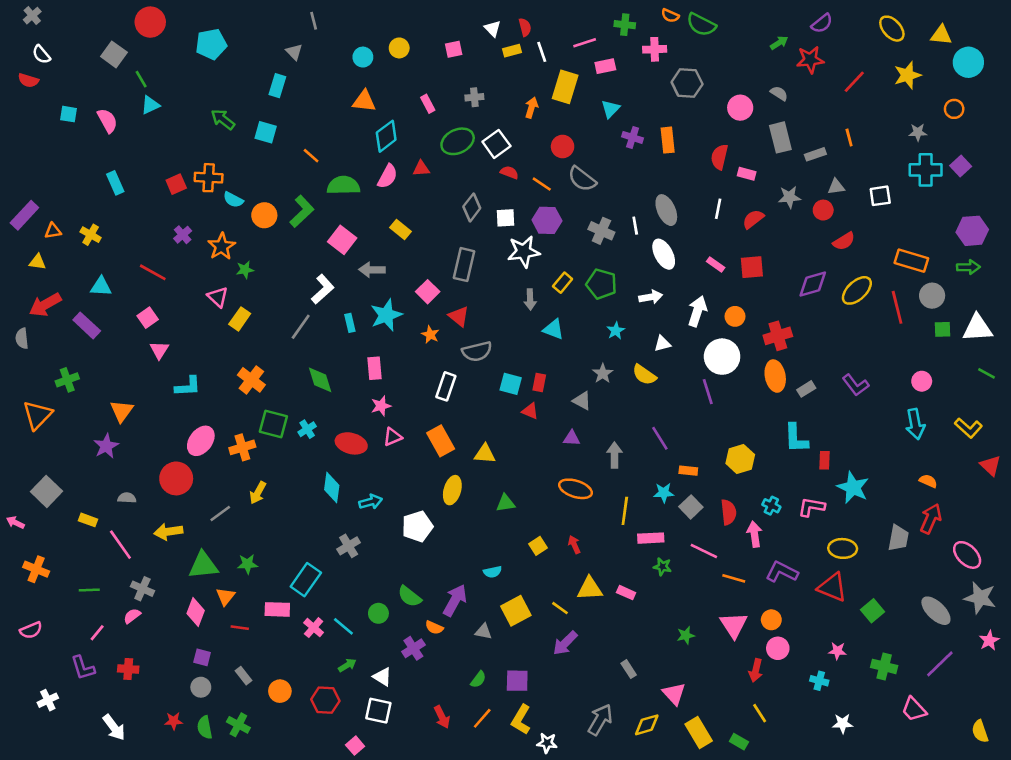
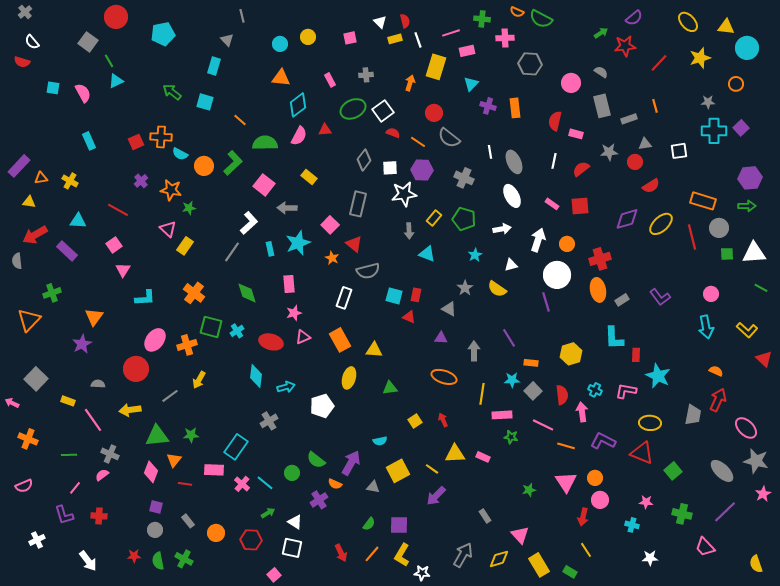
white line: (635, 226) -> (490, 152), moved
orange star: (222, 246) -> (171, 190), turned -30

